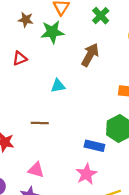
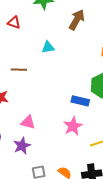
red triangle: (20, 58) -> (14, 23), turned 40
brown line: (40, 123) -> (19, 70), moved

